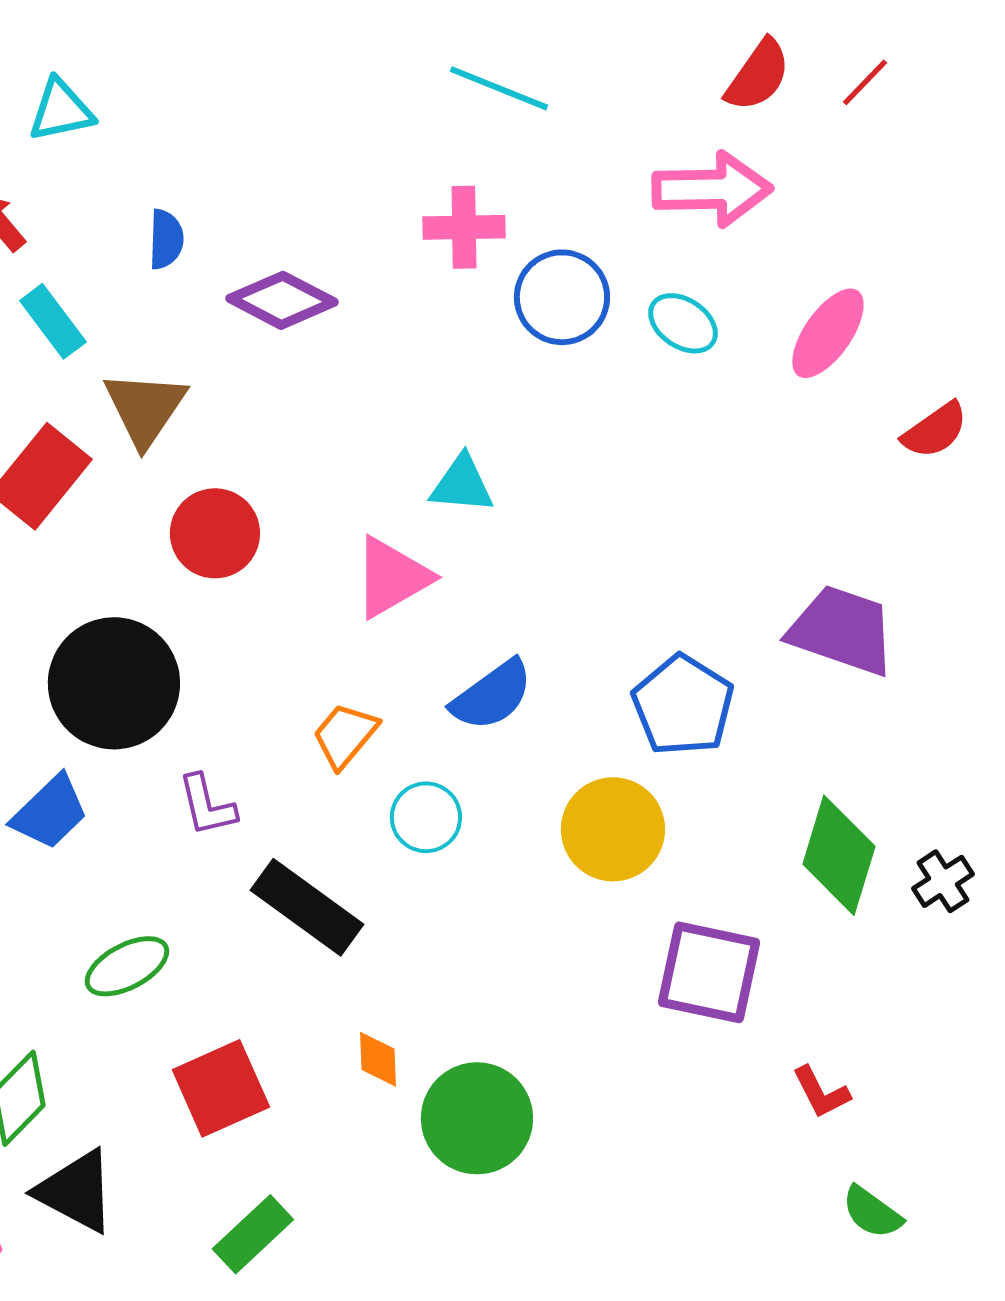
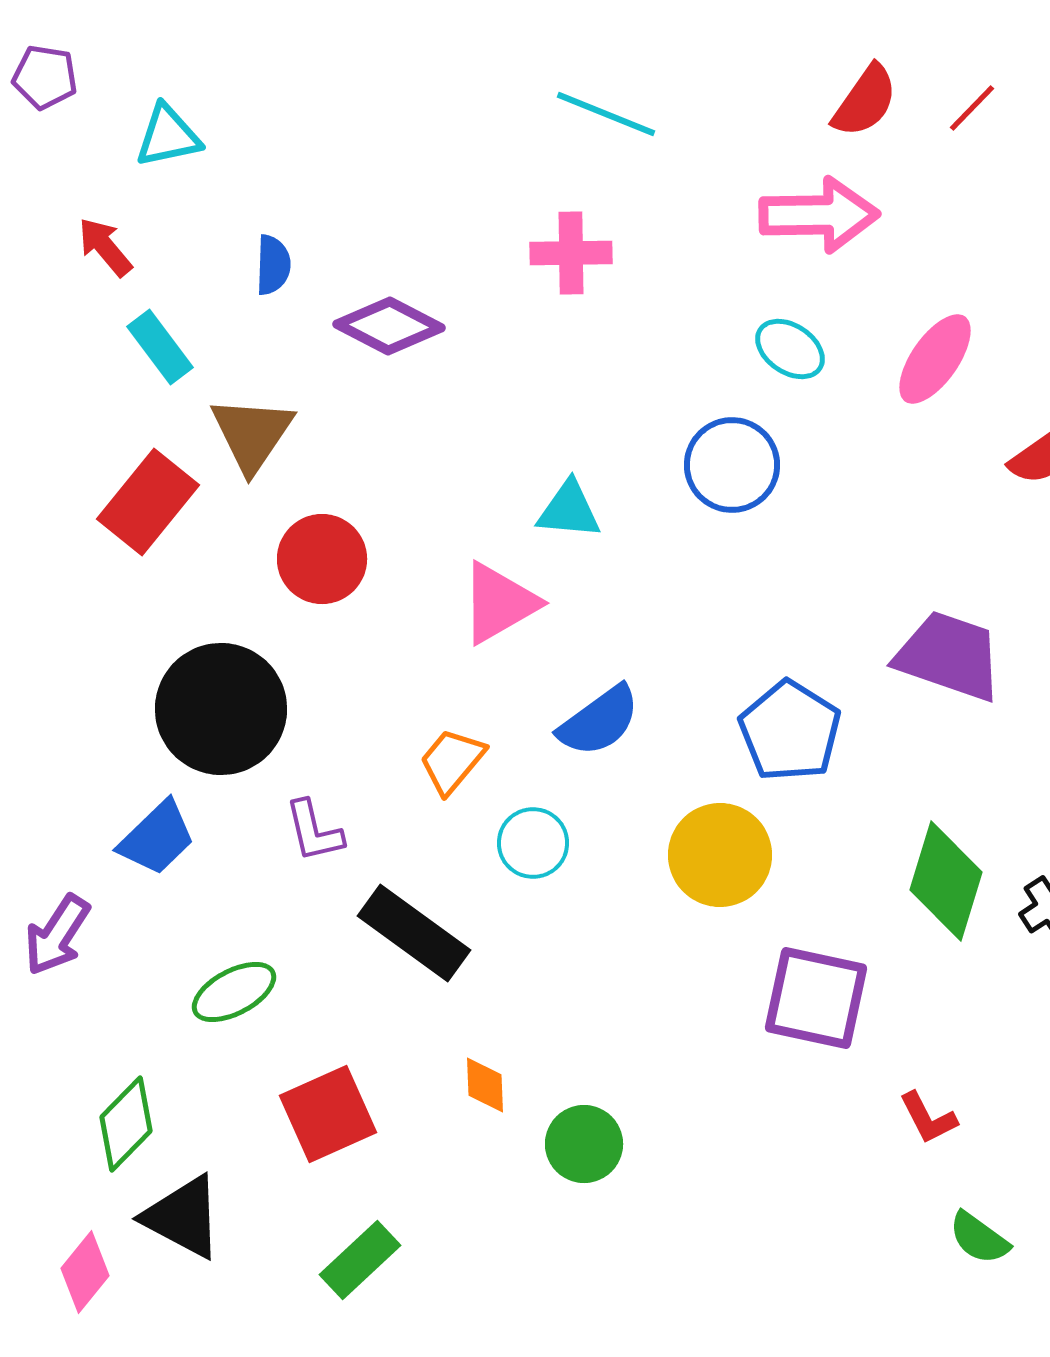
blue circle: (562, 297) -> (732, 465), moved
green circle: (477, 1118) -> (584, 1144), size x0.7

